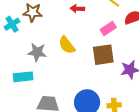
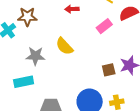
brown square: (103, 55) -> (109, 70), moved, size x0.6

